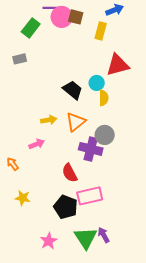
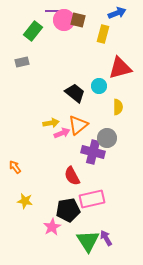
yellow semicircle: (104, 98) -> (118, 107), moved
pink arrow: (37, 144) -> (62, 133), moved
black pentagon: (66, 207) -> (68, 210), turned -30
pink star: (49, 241) -> (52, 227), moved

